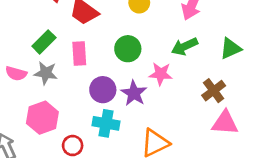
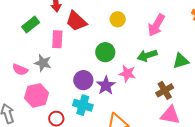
green rectangle: (44, 42) -> (31, 25), moved
pink rectangle: (79, 54) -> (57, 39), moved
pink semicircle: (16, 73) -> (20, 70), moved

